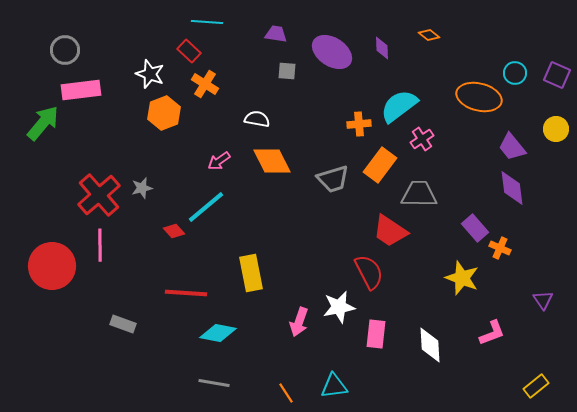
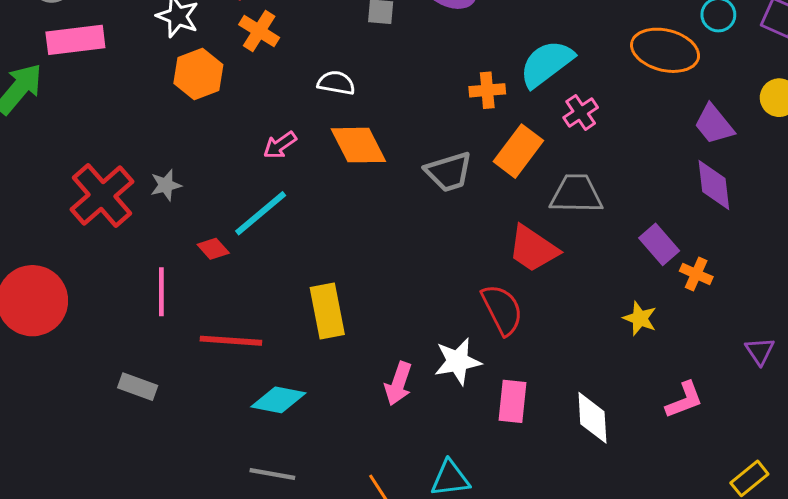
pink line: (100, 245) -> (161, 292), moved
yellow star: (462, 278) -> (640, 318), size x0.7

